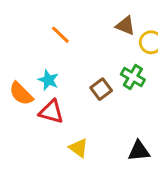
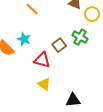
red triangle: (51, 112) -> (42, 60), moved
black triangle: (139, 151) -> (73, 100), moved

